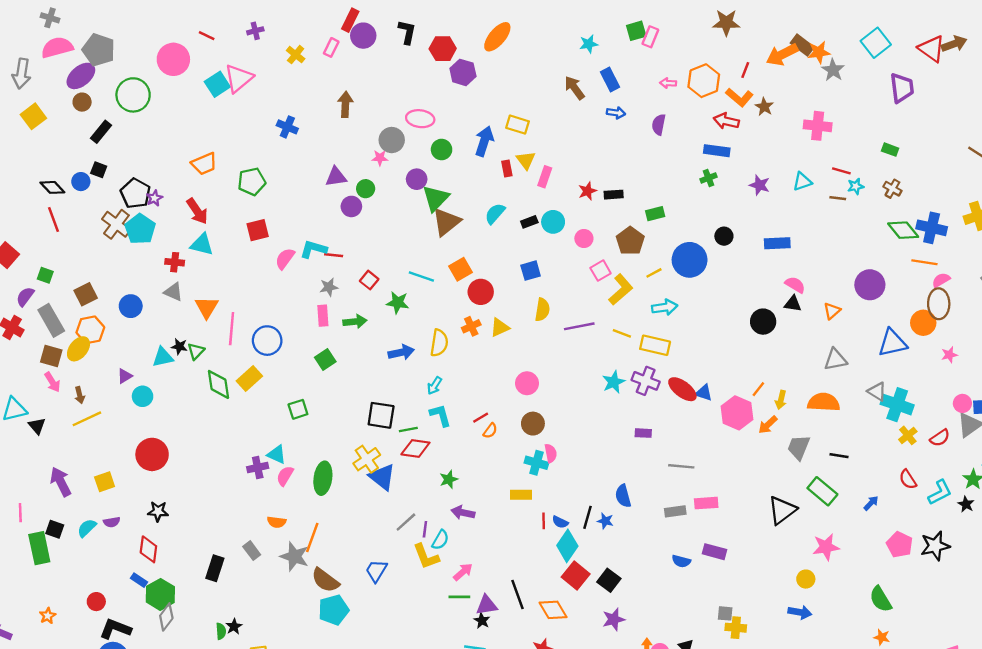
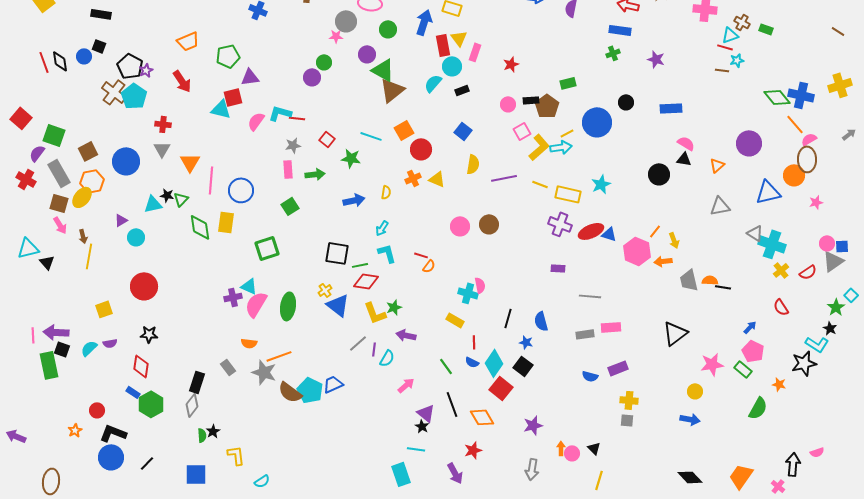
black rectangle: (101, 132) -> (101, 14), turned 60
red rectangle: (507, 168) -> (443, 45), size x1.5
purple triangle: (336, 177) -> (250, 77), moved
cyan triangle: (802, 182) -> (730, 35), moved
black diamond: (52, 187) -> (60, 61), turned 35
brown cross: (892, 189) -> (742, 22), moved
black rectangle: (614, 195) -> (531, 100), moved
green triangle: (436, 198) -> (383, 70), turned -45
red line: (54, 220) -> (44, 62), moved
cyan circle: (553, 222) -> (452, 66), moved
cyan triangle: (202, 244) -> (221, 109), moved
orange line: (924, 262) -> (795, 124), turned 40
blue square: (531, 271) -> (463, 131), turned -36
green square: (45, 275) -> (54, 135), size x1.6
gray triangle: (173, 292) -> (162, 149), turned 36
blue circle: (131, 306) -> (126, 161), size x1.4
cyan arrow: (665, 307) -> (561, 147), moved
yellow triangle: (500, 327) -> (437, 179), turned 48
yellow semicircle: (439, 343) -> (386, 192), size x0.6
yellow rectangle: (249, 378) -> (226, 222), turned -40
cyan star: (614, 382) -> (601, 184), moved
red ellipse: (682, 389) -> (591, 231), turned -60
yellow arrow: (781, 400) -> (674, 240), turned -35
orange semicircle: (824, 402) -> (710, 280), moved, size x0.6
green square: (298, 409) -> (267, 248), size x1.4
red line: (481, 418) -> (421, 255), turned 48
yellow line: (87, 419) -> (89, 256), turned -55
brown circle: (533, 424) -> (489, 224), moved
orange arrow: (768, 425) -> (663, 261), turned 36
gray trapezoid: (799, 447) -> (689, 280), turned -35
yellow cross: (367, 459) -> (325, 290), size x0.6
pink semicircle: (285, 476) -> (256, 304), size x1.5
purple arrow: (61, 482) -> (56, 332), moved, turned -60
green rectangle: (822, 491) -> (743, 369), moved, size x0.7
cyan L-shape: (940, 492) -> (817, 344), moved, turned 60
yellow rectangle: (521, 495) -> (455, 320), turned 30
black line: (587, 517) -> (508, 318), moved
blue semicircle: (560, 522) -> (472, 362), moved
orange line: (312, 537) -> (279, 356), turned 50
pink pentagon: (900, 545) -> (753, 351), moved
purple rectangle: (714, 552) -> (618, 368), turned -36
yellow L-shape: (426, 556) -> (375, 313), moved
blue trapezoid: (376, 571) -> (333, 384), turned 35
black square: (609, 580) -> (523, 366), moved
green line: (459, 597) -> (446, 366), moved, turned 54
green semicircle: (881, 599) -> (758, 408), turned -120
purple triangle: (487, 605) -> (426, 413), turned 48
cyan pentagon: (334, 610) -> (310, 390), moved, turned -30
orange star: (48, 616) -> (75, 430), moved
gray diamond: (166, 617) -> (192, 405), moved
yellow cross: (736, 628) -> (629, 400), moved
orange star: (882, 637) -> (779, 384), moved

